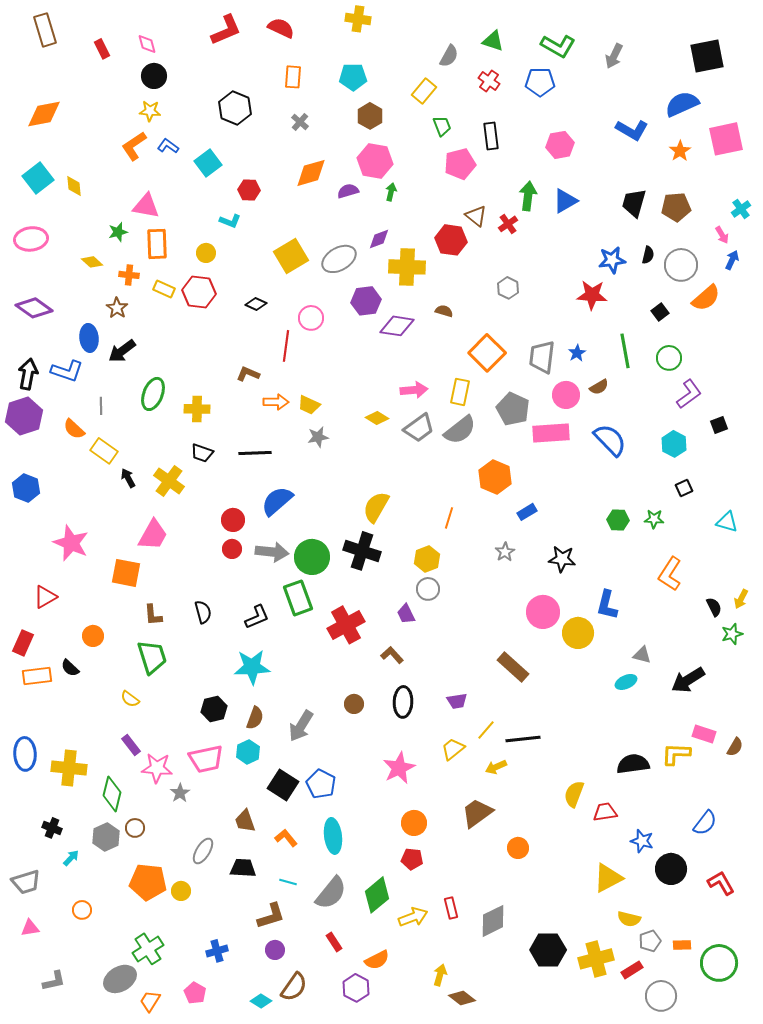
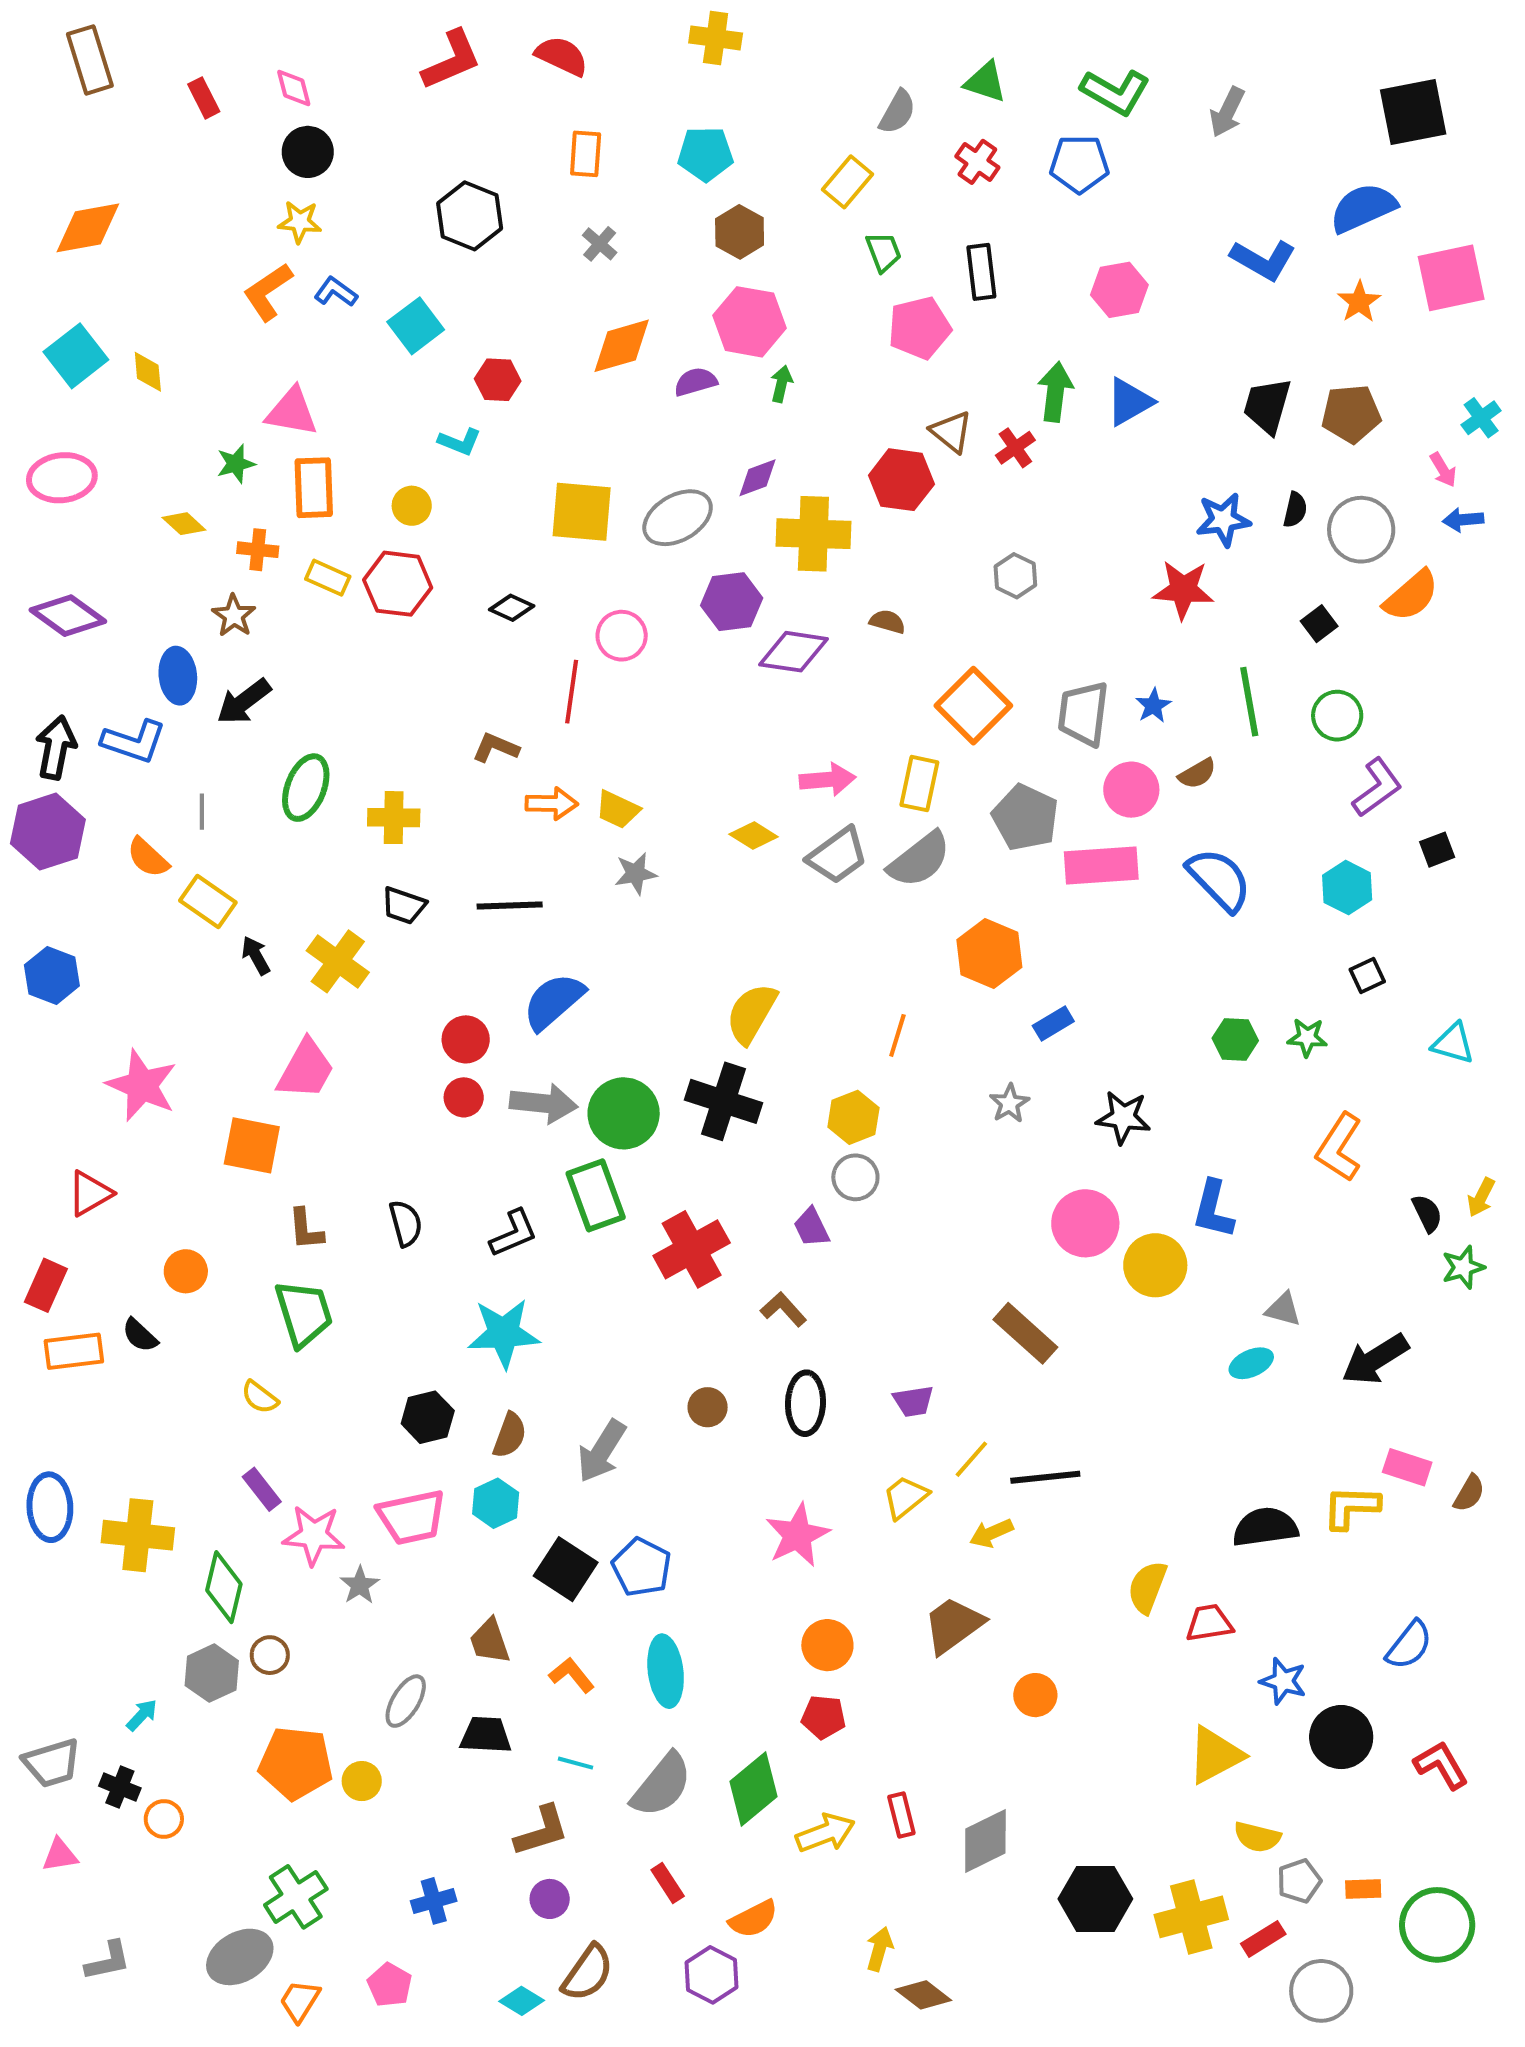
yellow square: (291, 256) -> (582, 512), turned 36
blue arrow: (732, 260) -> (1463, 520), turned -120
black cross: (52, 828) -> (120, 1787), moved

